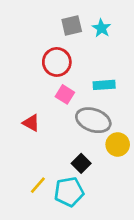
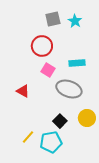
yellow circle: (118, 144) -> (87, 118), moved

